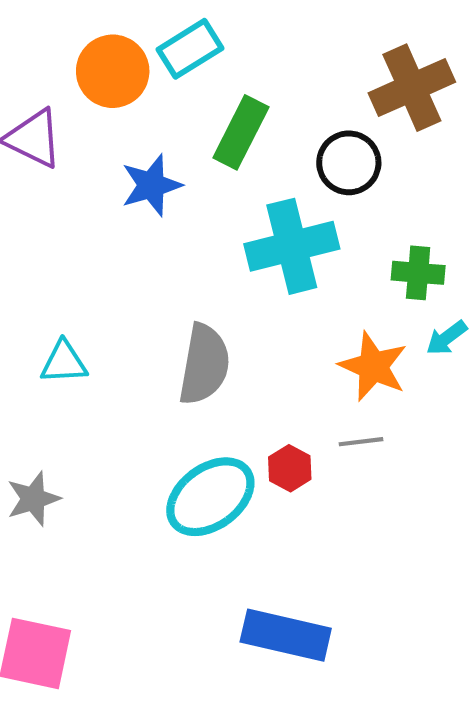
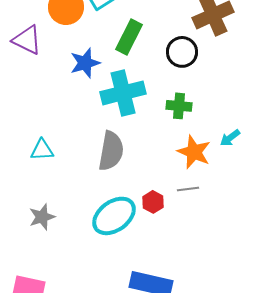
cyan cross: (292, 246) -> (123, 93), moved
green cross: (418, 273) -> (179, 106), moved
gray star: (33, 499) -> (42, 217), moved

